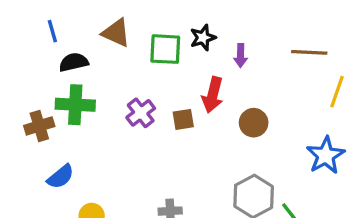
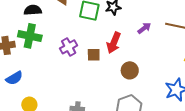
purple arrow: (240, 56) -> (144, 28), moved, turned -136
brown circle: (254, 123) -> (130, 70), moved

